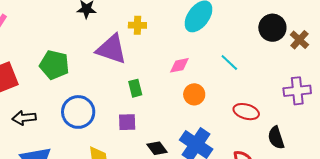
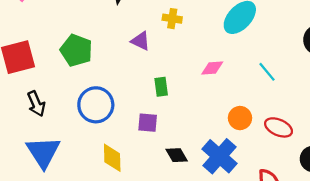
purple triangle: (111, 49) -> (141, 41), size x0.6
orange circle: (194, 94) -> (240, 118), moved
black arrow: (24, 118) -> (36, 104), turned -115

